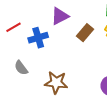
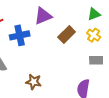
brown star: (56, 83) -> (34, 82), size x0.7

